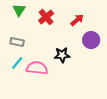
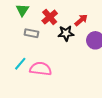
gray rectangle: (17, 42) -> (31, 33), moved
black star: (62, 55) -> (66, 33), moved

